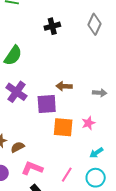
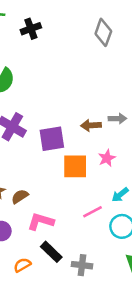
black cross: (52, 26) -> (31, 29), moved
brown arrow: (64, 86) -> (91, 125), moved
pink line: (67, 175) -> (92, 212), moved, turned 35

